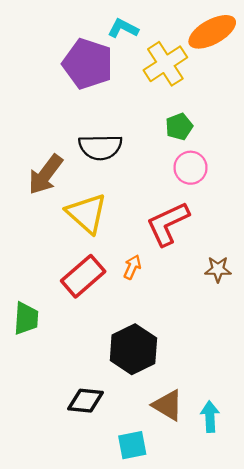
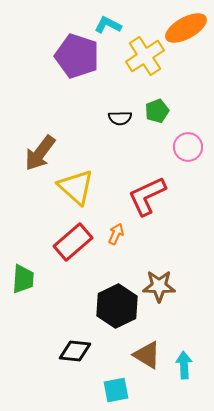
black semicircle: (100, 147) -> (120, 118), moved, size x0.6
pink circle: (191, 168) -> (188, 147), moved
brown star: (218, 269) -> (159, 286), moved, size x1.4

